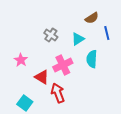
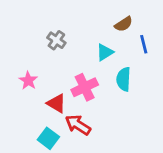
gray cross: (51, 35) -> (56, 40), moved
red arrow: (58, 93) -> (78, 125), turned -36
cyan square: (25, 103) -> (48, 138), moved

